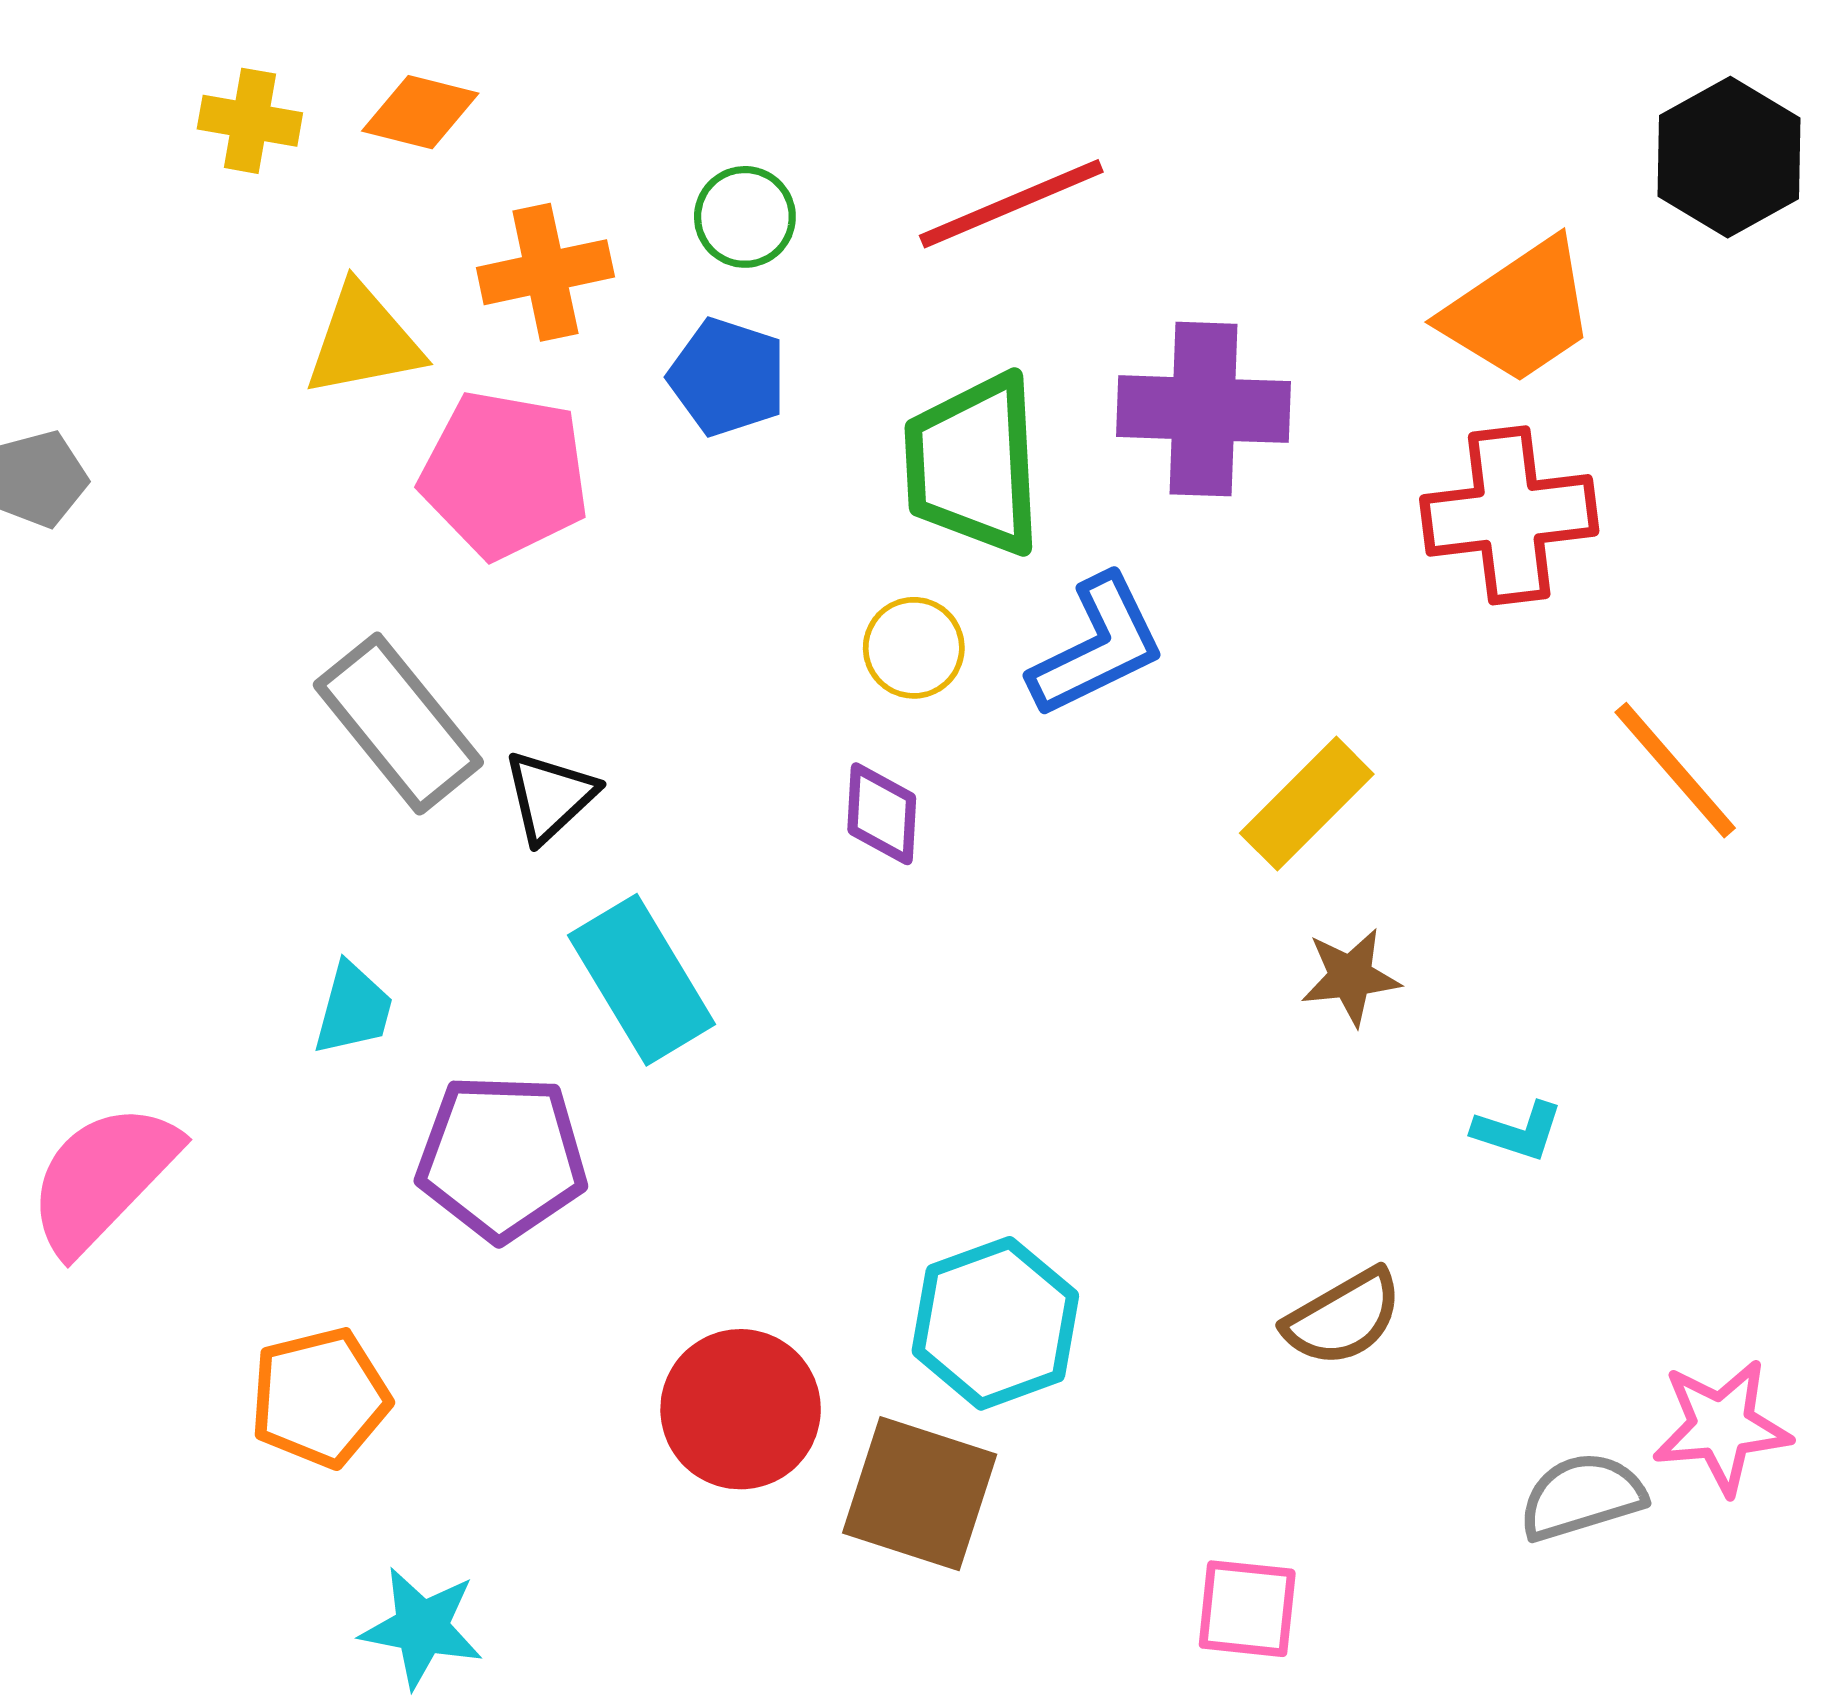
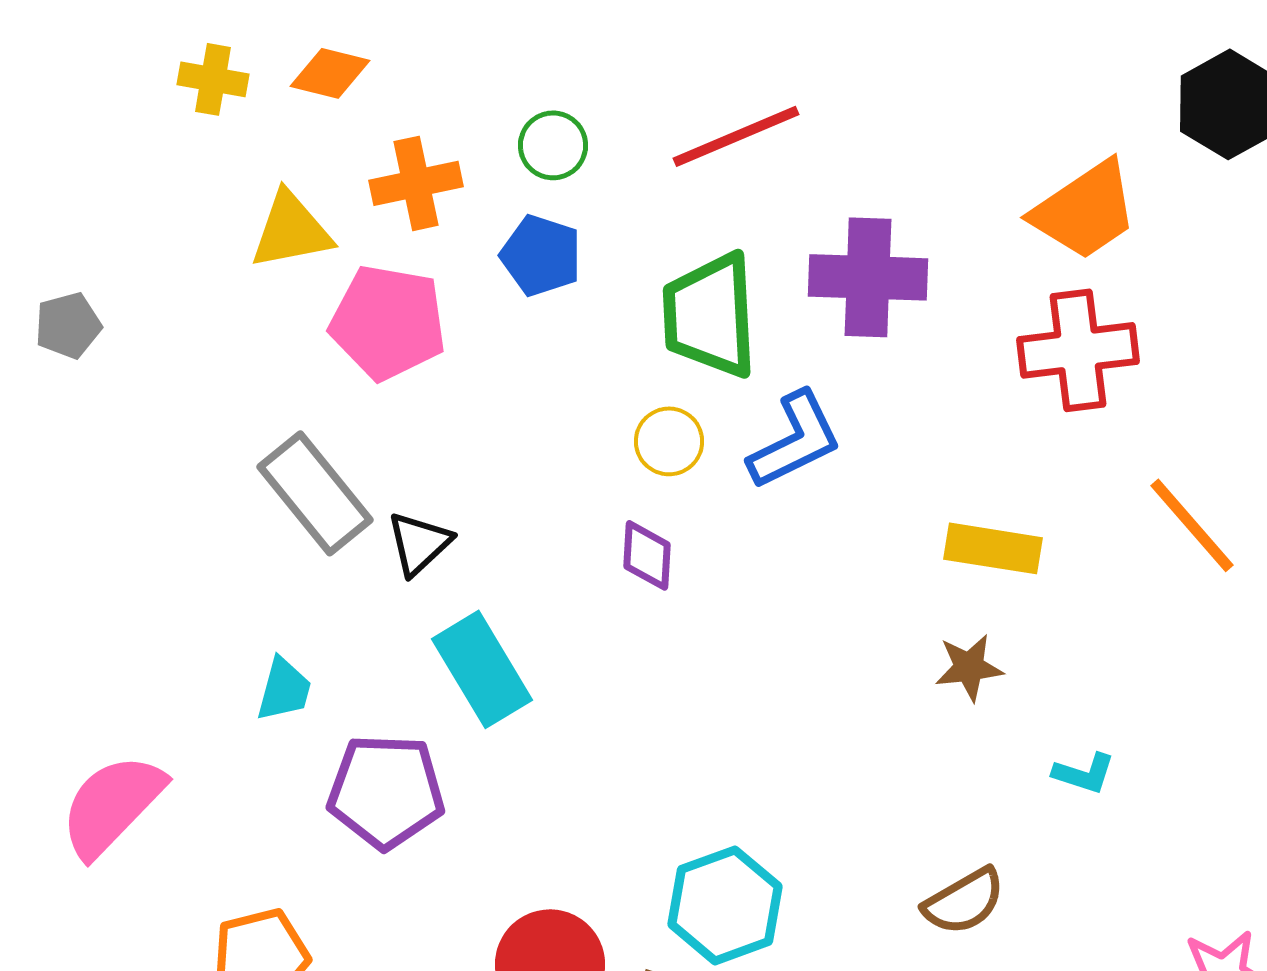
yellow rectangle: (1307, 804) -> (993, 548), moved, turned 54

